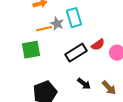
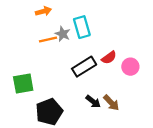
green square: (31, 50) -> (23, 84), moved
brown arrow: (109, 88) -> (111, 103), moved

